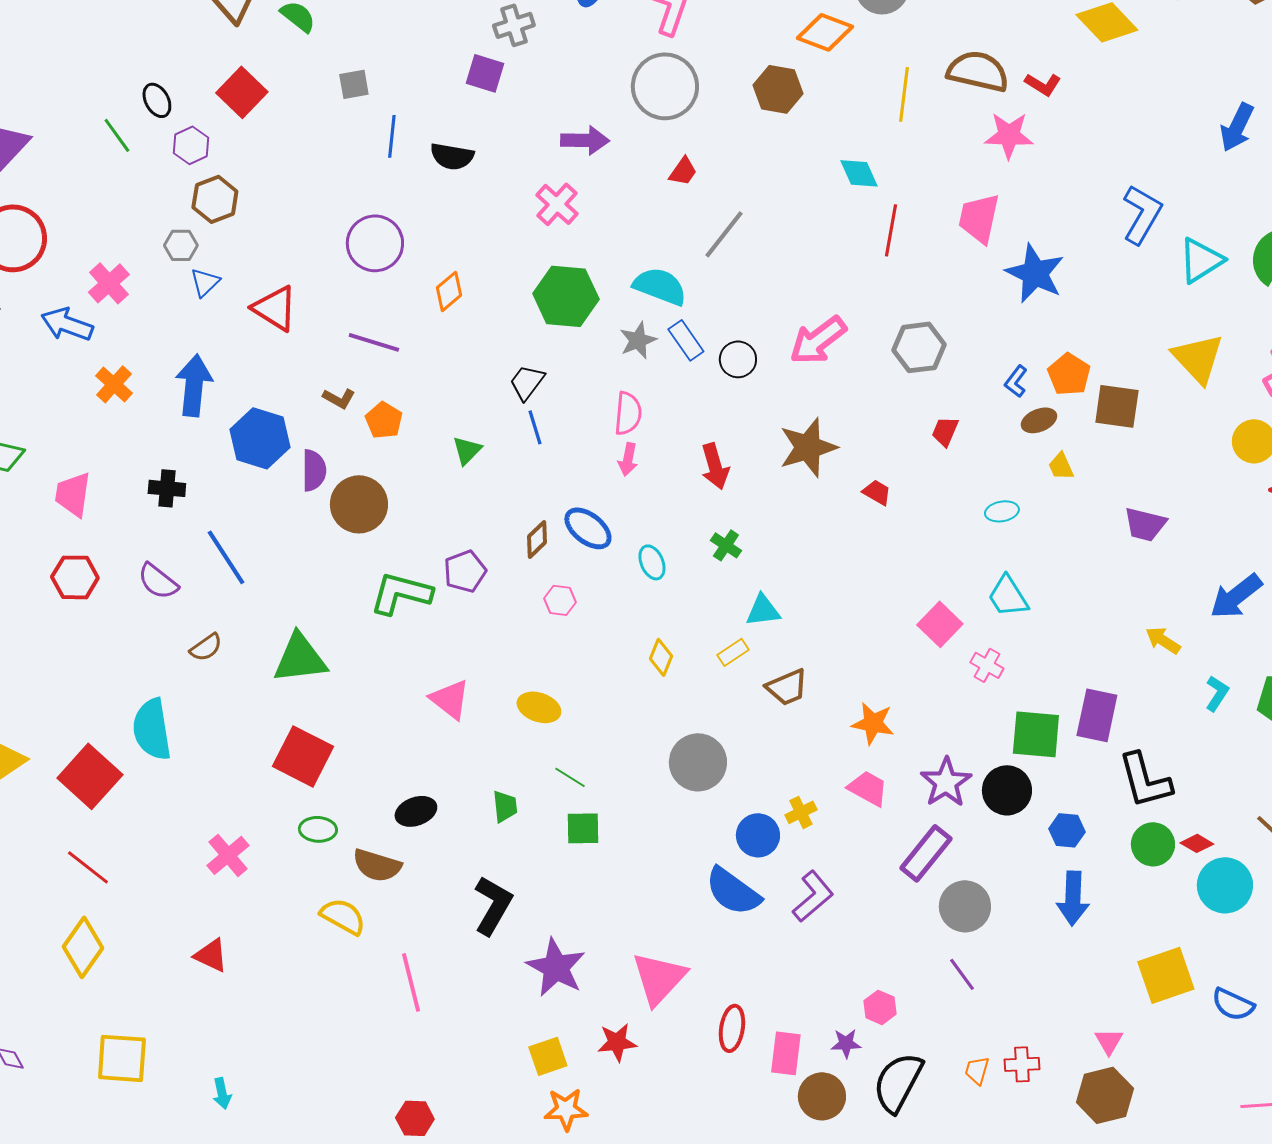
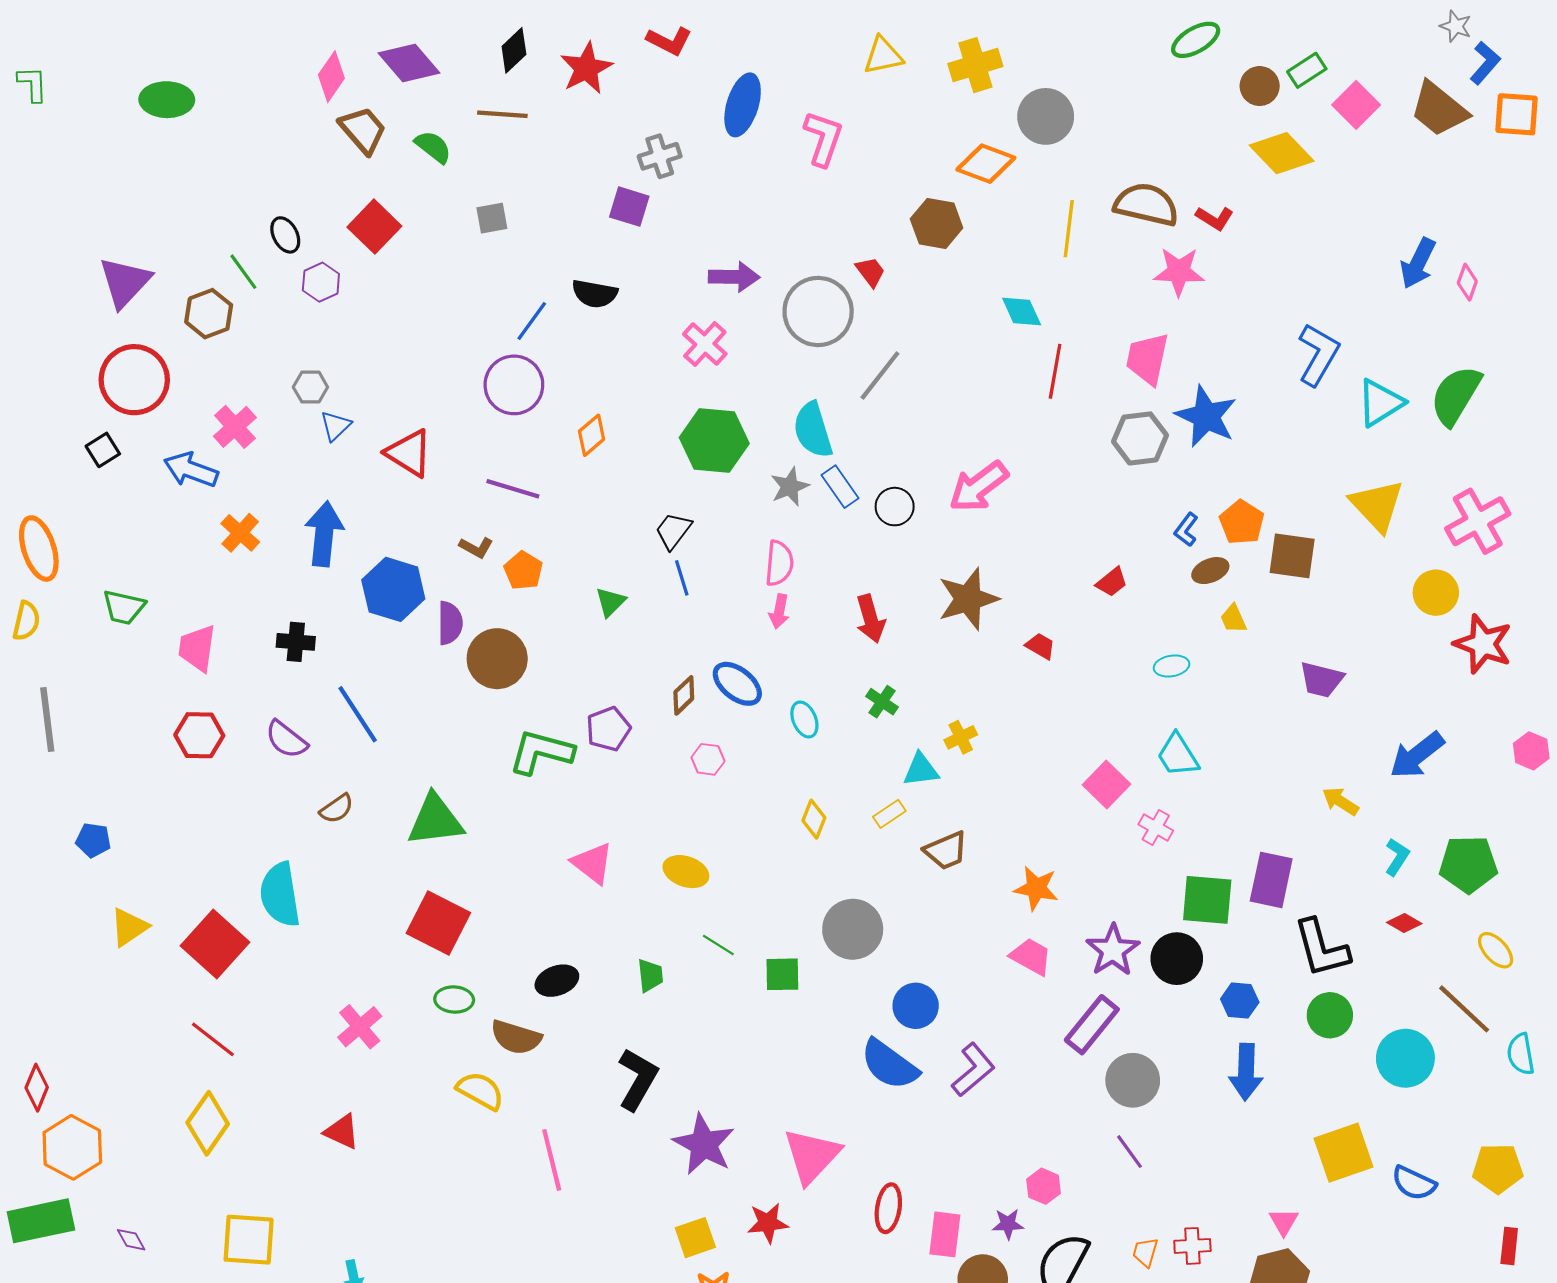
gray circle: (665, 86) -> (818, 311), moved
blue line: (392, 136) -> (532, 321), moved, turned 30
red trapezoid: (683, 171) -> (871, 272), moved, turned -72
brown hexagon: (215, 199) -> (209, 314), moved
cyan semicircle: (660, 286) -> (813, 430), turned -128
gray hexagon: (919, 347) -> (1140, 438), moved
red trapezoid: (945, 431) -> (1112, 582), turned -152
yellow cross: (801, 812) -> (961, 737), moved
green square: (583, 828) -> (782, 974), moved
red diamond: (1197, 843) -> (1404, 923), moved

